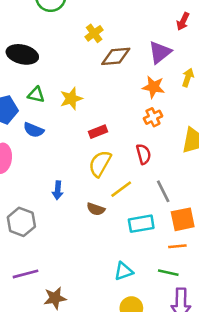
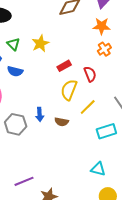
green triangle: (36, 95) -> (13, 44), turned 40
red semicircle: (144, 154) -> (90, 74), moved
brown semicircle: (96, 209) -> (62, 122), moved
gray hexagon: (21, 222) -> (16, 124), moved
cyan triangle: (124, 271) -> (98, 169), turned 42

